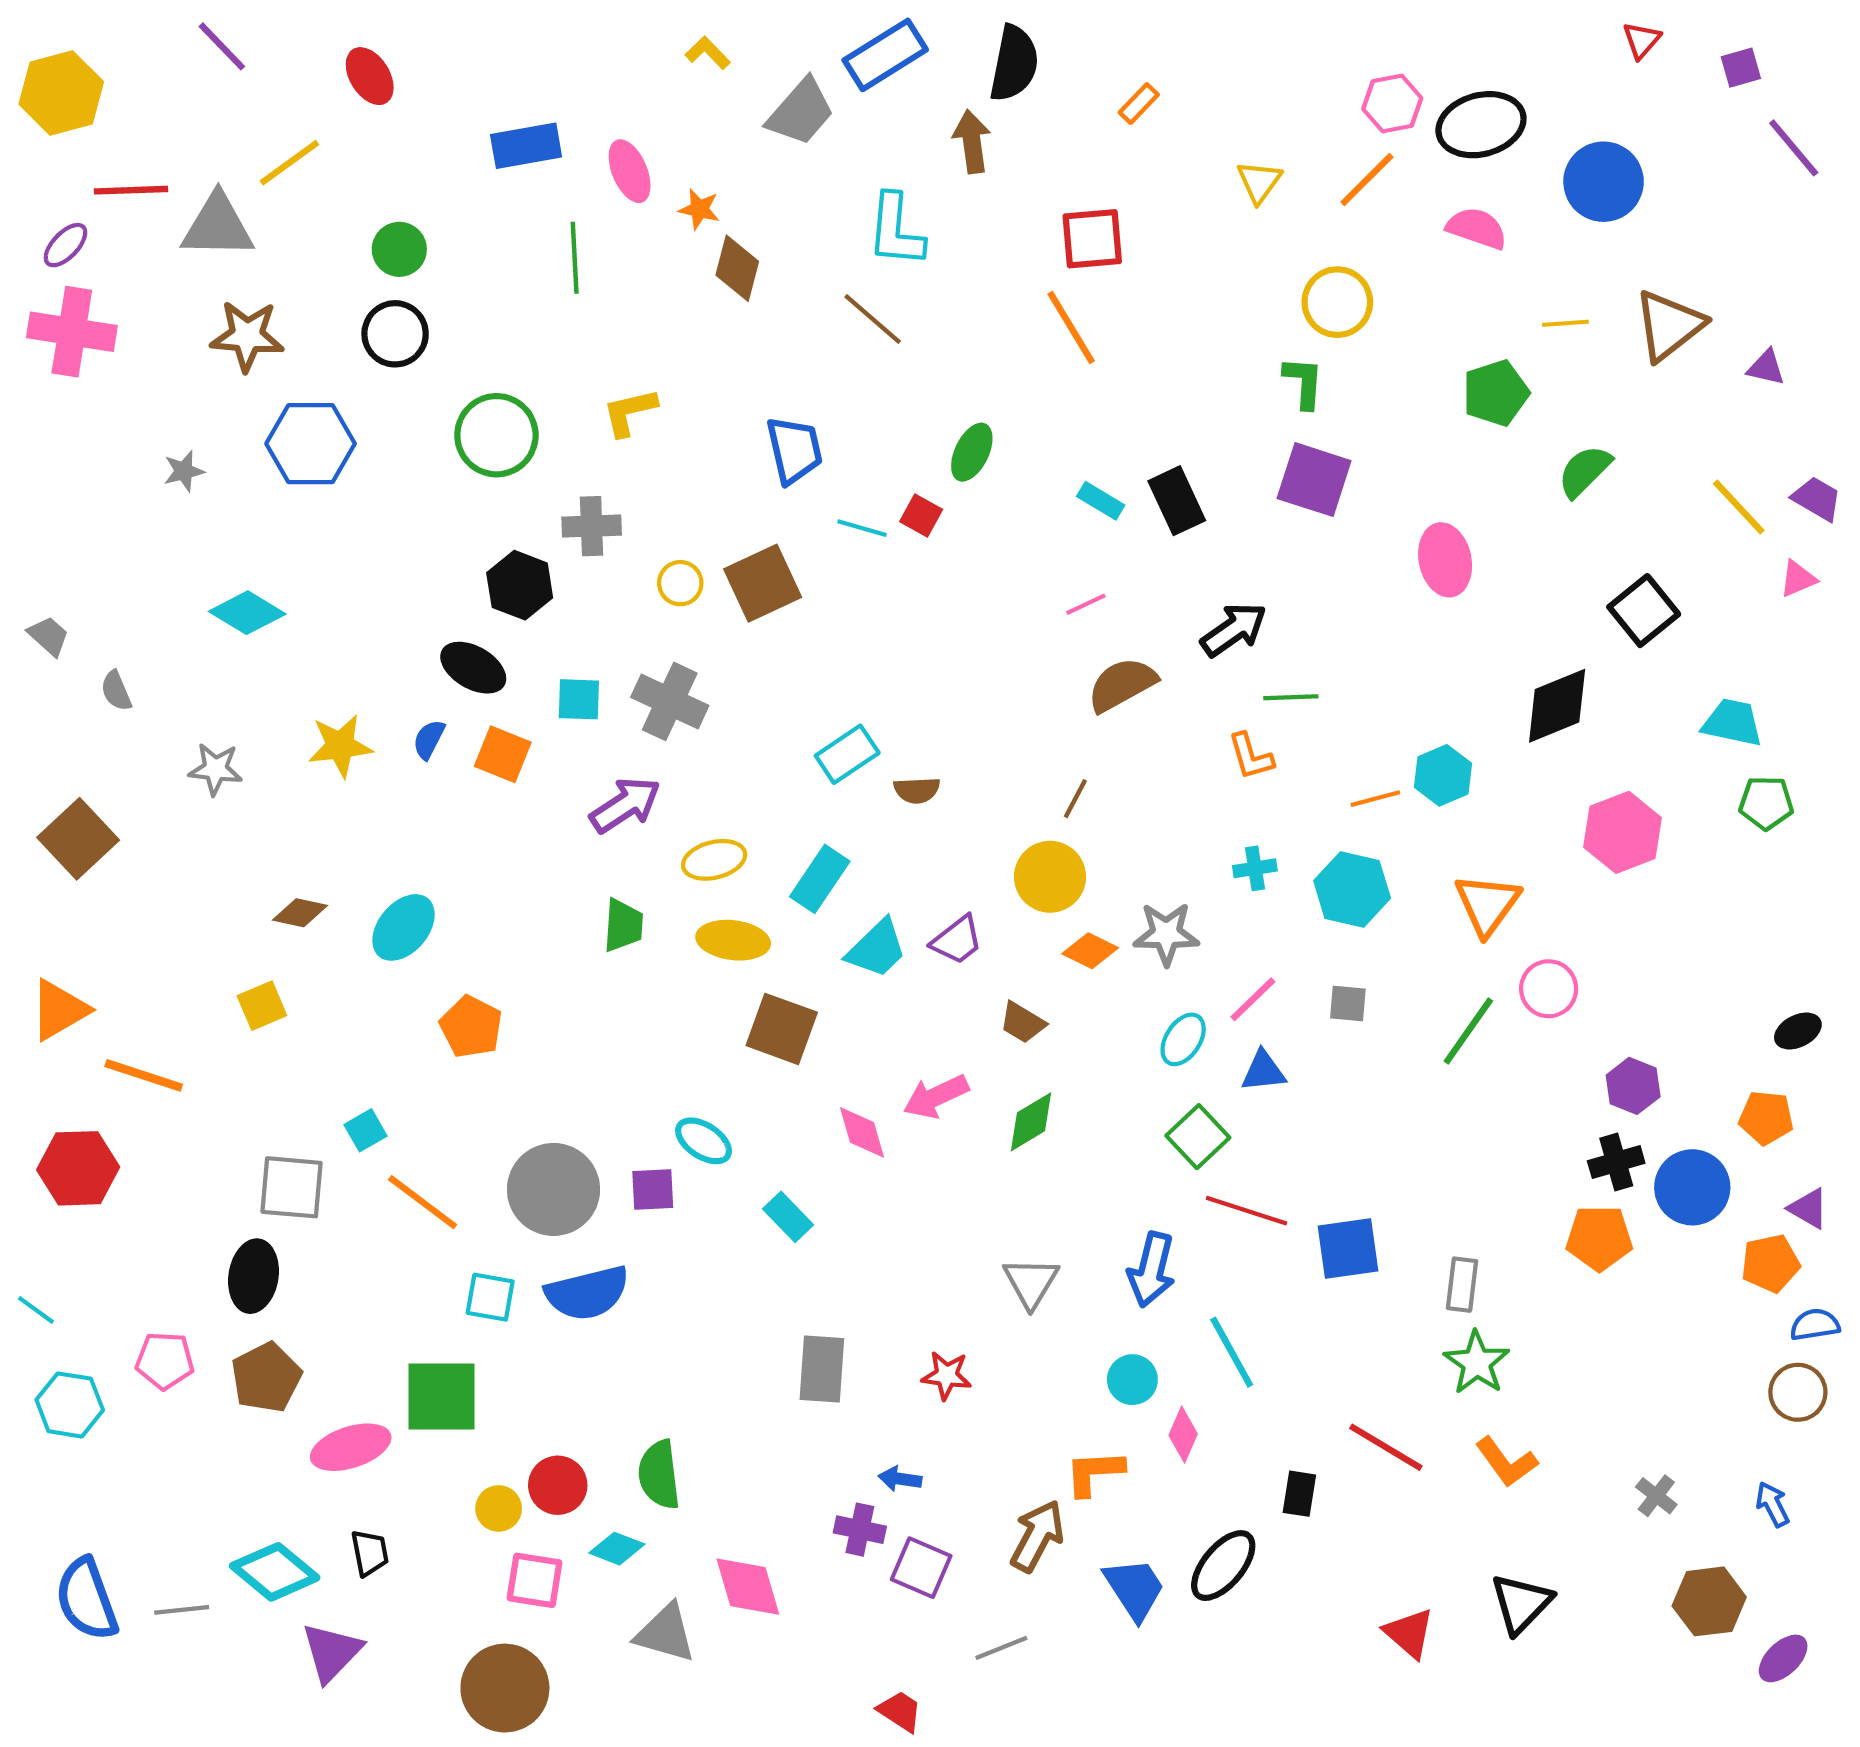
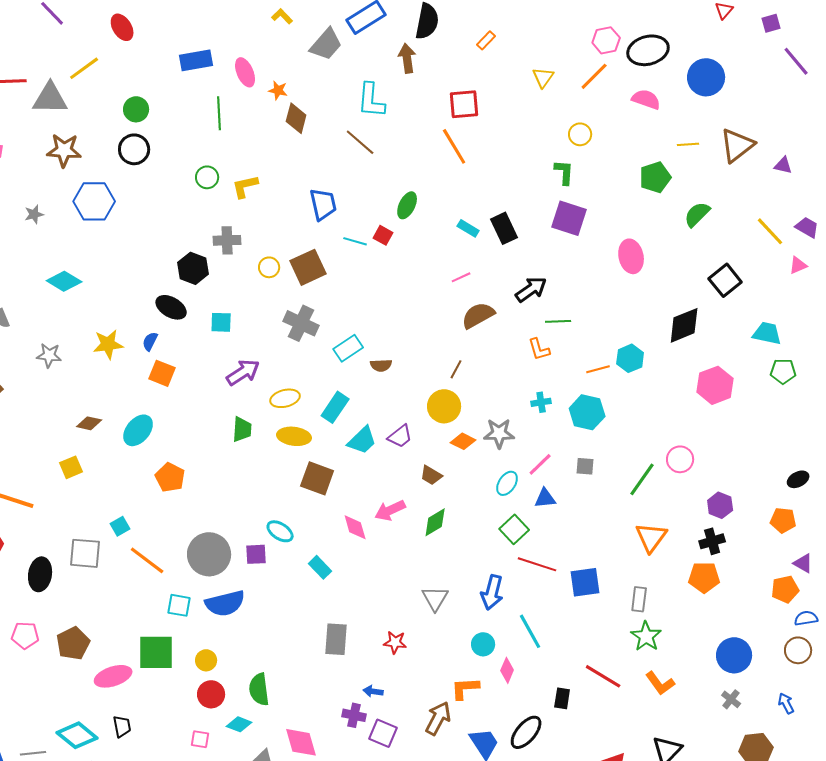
yellow circle: (1337, 302) -> (580, 134), size x0.7
green circle: (496, 435) -> (207, 177), moved, size x0.6
gray cross: (670, 701) -> (301, 323), moved
orange square: (503, 754) -> (162, 373), moved
orange triangle: (1487, 904) -> (651, 537), moved
blue circle: (1692, 1187) -> (734, 655), moved
black ellipse: (254, 1276) -> (40, 574), moved
yellow circle: (499, 1508) -> (206, 660), moved
pink square: (535, 1580) -> (200, 739), size x0.7

